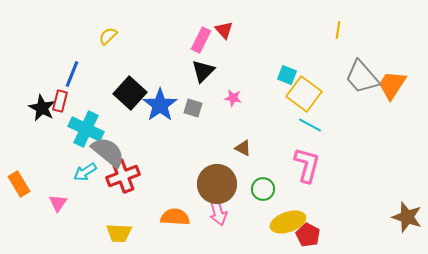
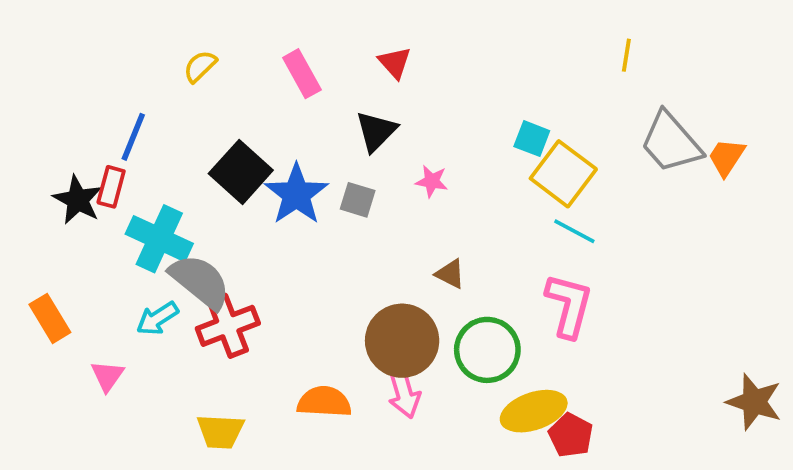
red triangle: (224, 30) -> (395, 63), moved
pink rectangle: (201, 40) -> (302, 74), moved, turned -55
orange trapezoid: (392, 85) -> (726, 157), size x0.7
orange rectangle: (19, 184) -> (50, 318), moved
green circle: (263, 189) -> (487, 350), size x1.5

